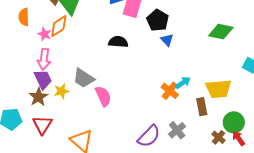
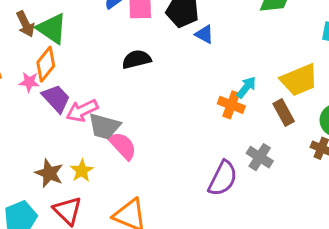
pink arrow: (44, 59) -> (82, 111), moved, turned 75
purple trapezoid: (43, 79) -> (56, 98), moved
yellow star: (61, 91) -> (82, 171), moved
pink semicircle: (103, 96) -> (123, 146), moved

